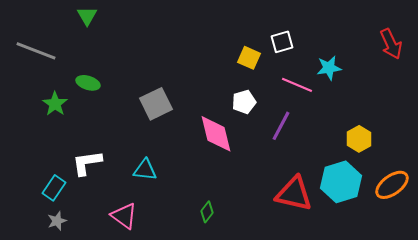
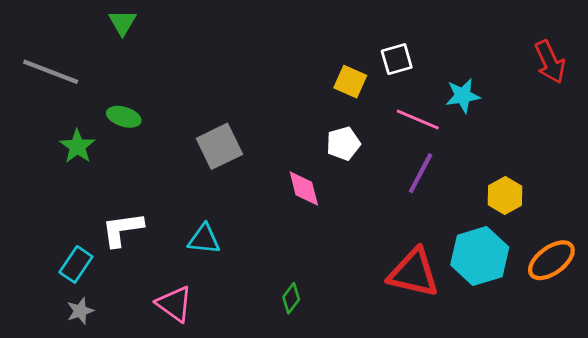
purple line: (281, 126) -> (421, 173), moved
pink diamond: (216, 134) -> (304, 188), size x0.7

